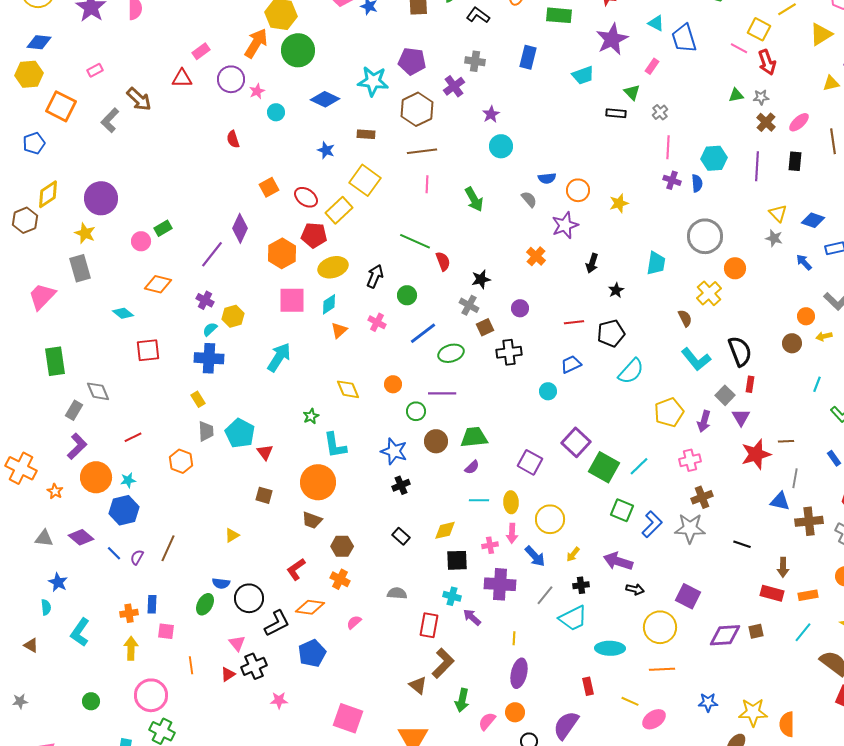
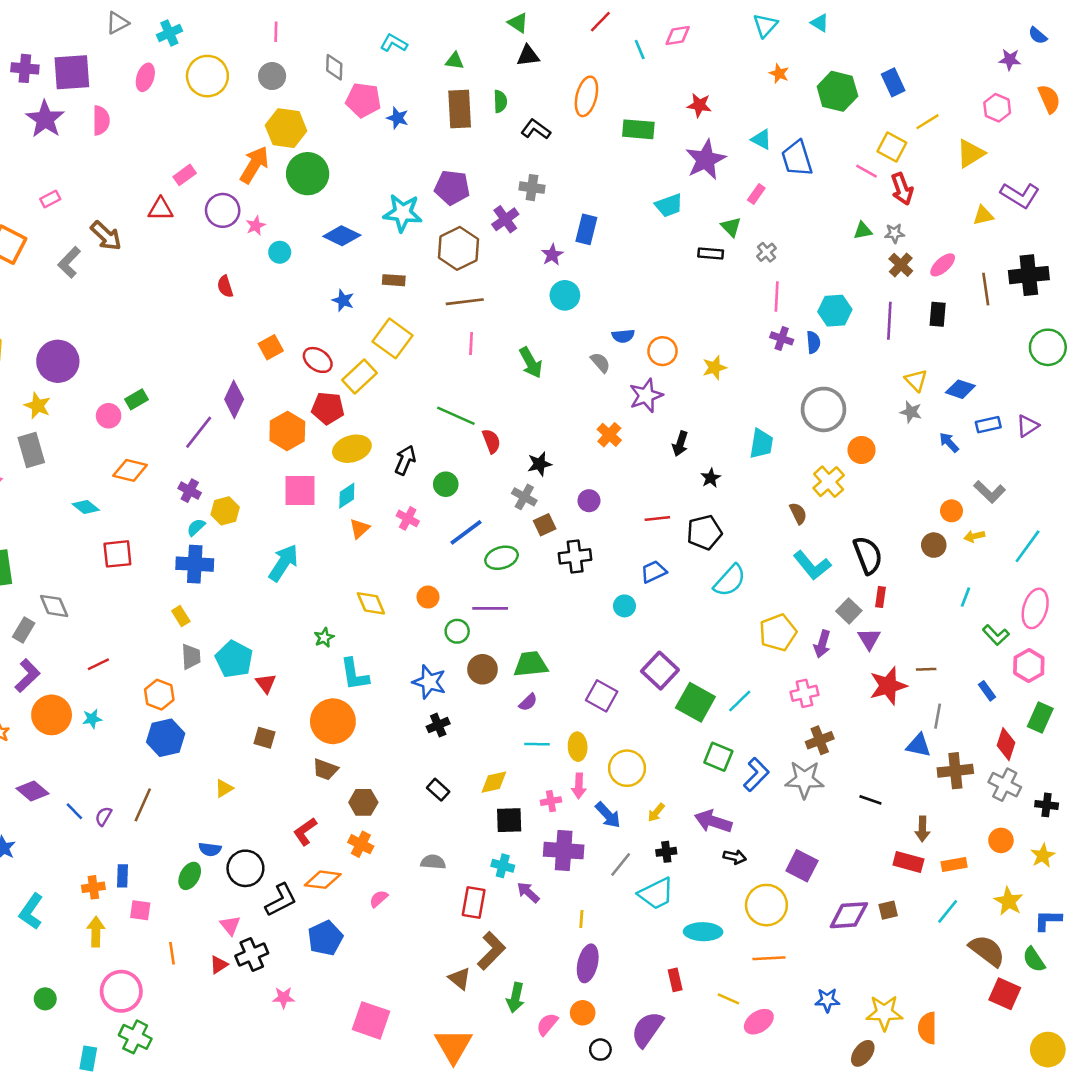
blue rectangle: (528, 57) -> (586, 229), moved
blue hexagon: (124, 510) -> (166, 738), moved

